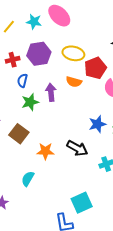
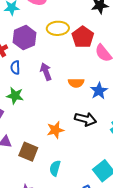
orange semicircle: (74, 82) -> (76, 83), moved
green star: (30, 102) -> (15, 96), moved, turned -30
brown square: (19, 134) -> (28, 152), moved
cyan semicircle: (28, 179) -> (55, 168), moved

